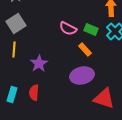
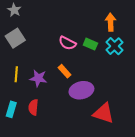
yellow line: (14, 50) -> (16, 74), moved
orange rectangle: (85, 50) -> (64, 71), moved
purple star: (39, 64) -> (38, 78), turned -30

